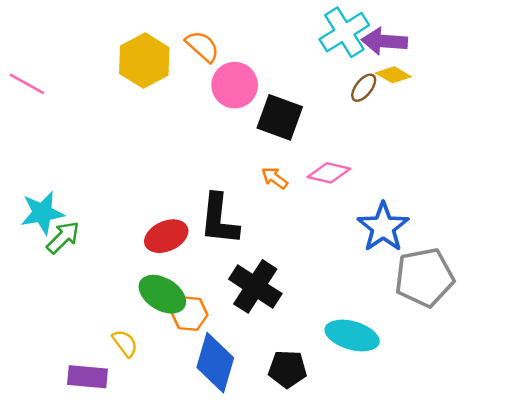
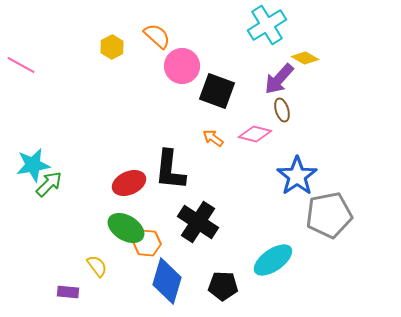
purple arrow: (384, 41) -> (279, 79), moved, turned -52
yellow hexagon: (144, 61) -> (112, 47), size x0.6
brown ellipse: (364, 88) -> (282, 110), moved, turned -55
cyan ellipse: (352, 336) -> (273, 260), turned -51
purple rectangle: (87, 377) -> (68, 292), size x0.7

